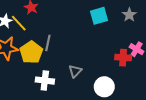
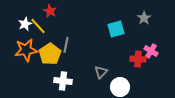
cyan square: (99, 16) -> (116, 29), moved
gray triangle: (75, 71) -> (101, 72), moved

